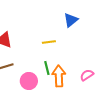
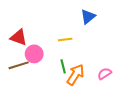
orange arrow: (59, 76) -> (76, 75), turned 35
pink circle: (29, 81) -> (34, 54), moved

